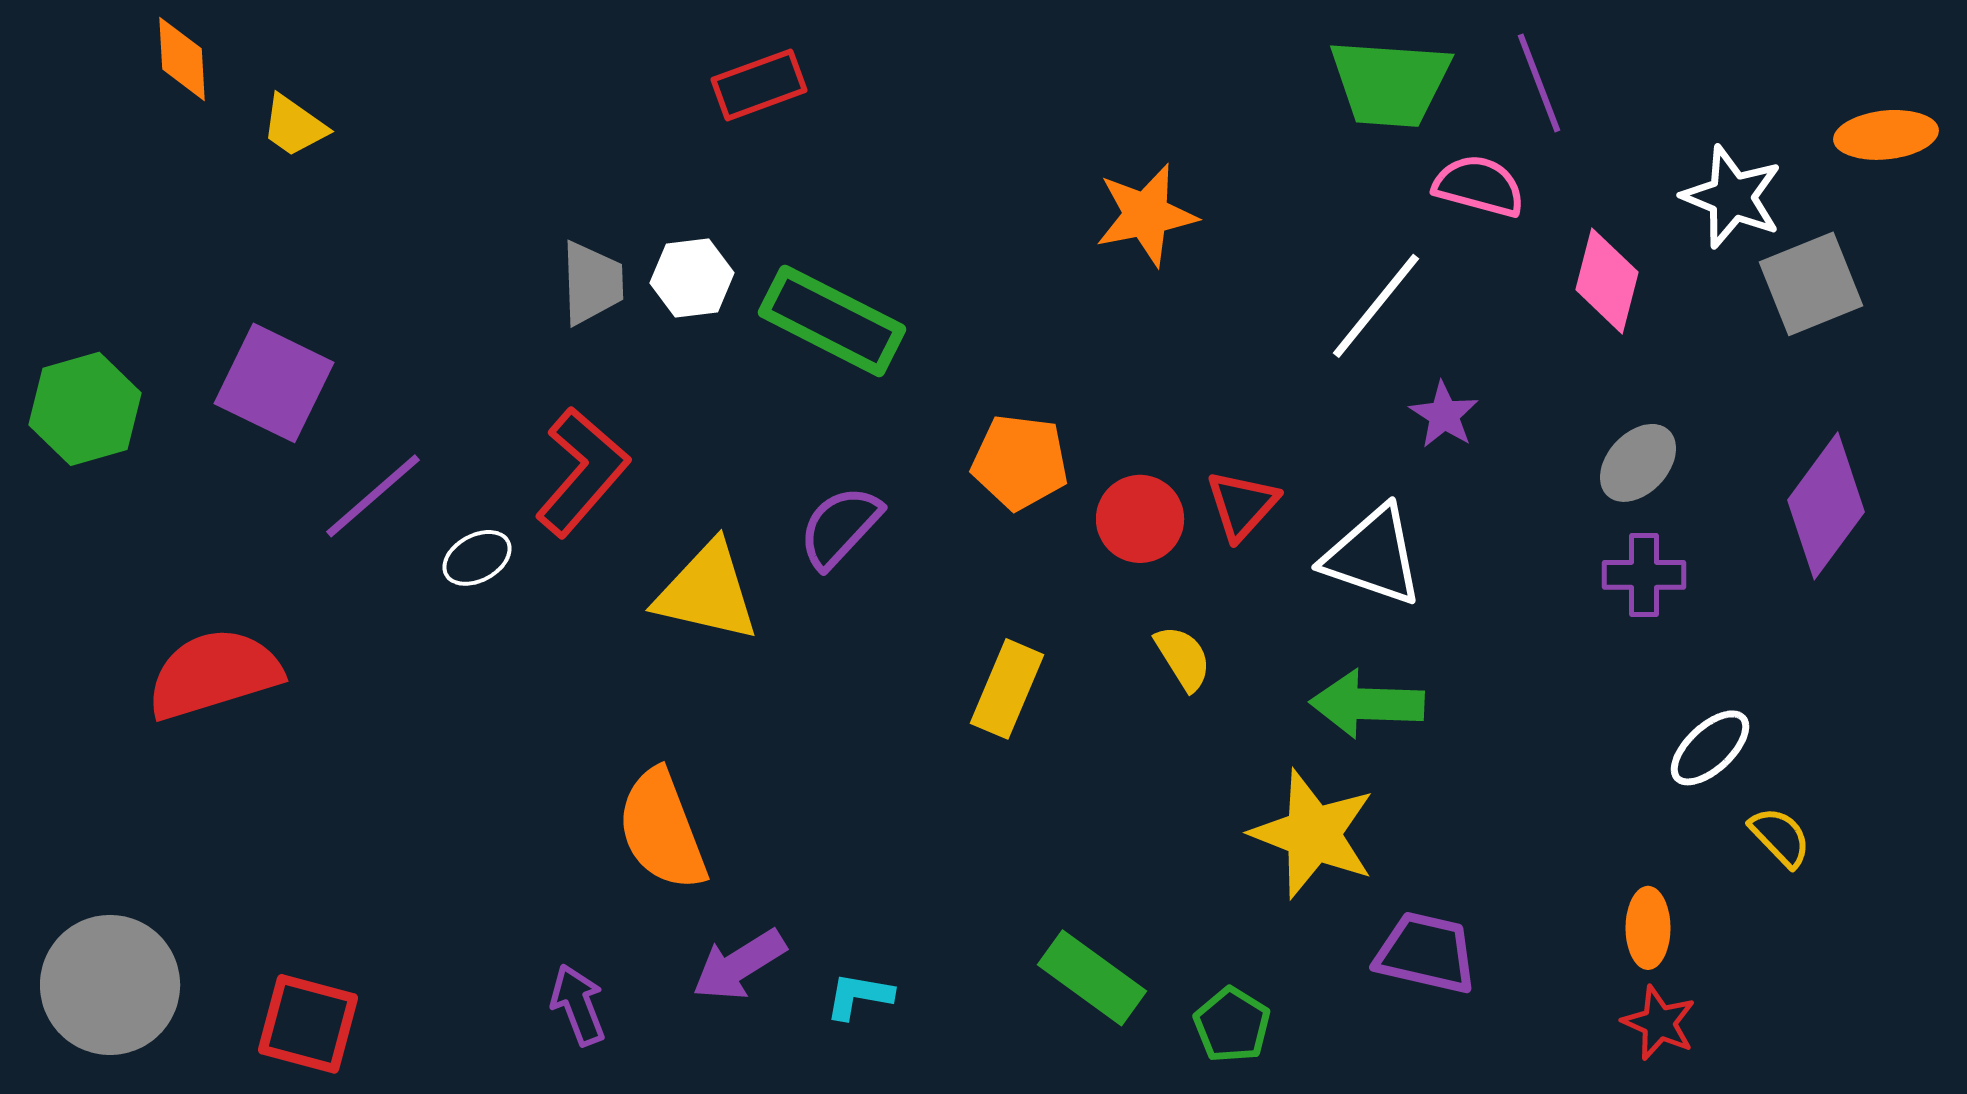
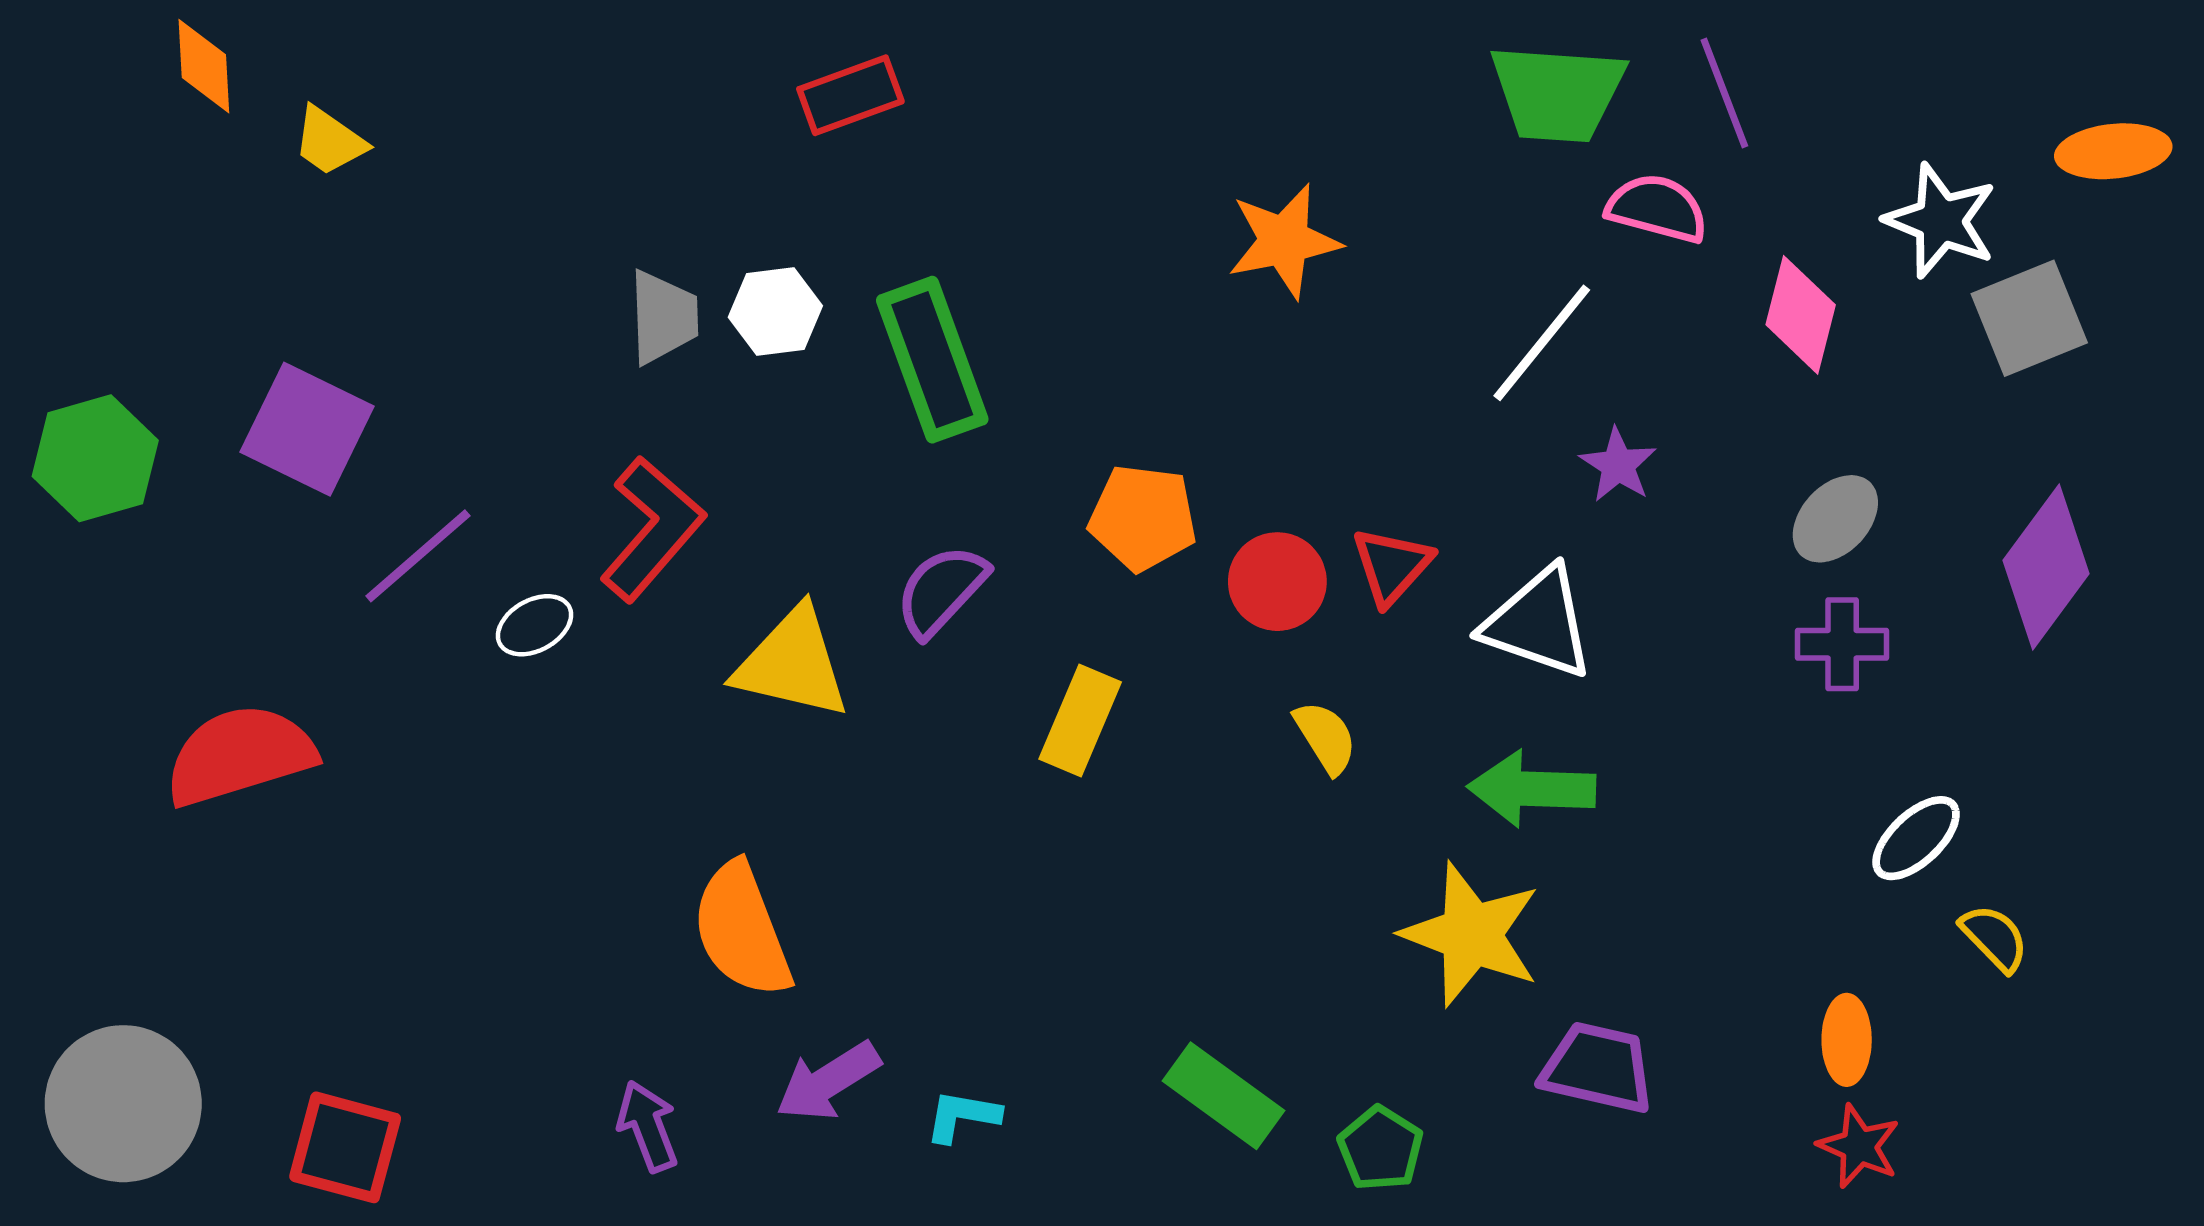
green rectangle: (832, 321) -> (932, 360), turned 43
yellow rectangle: (1007, 689) -> (1080, 720), moved

